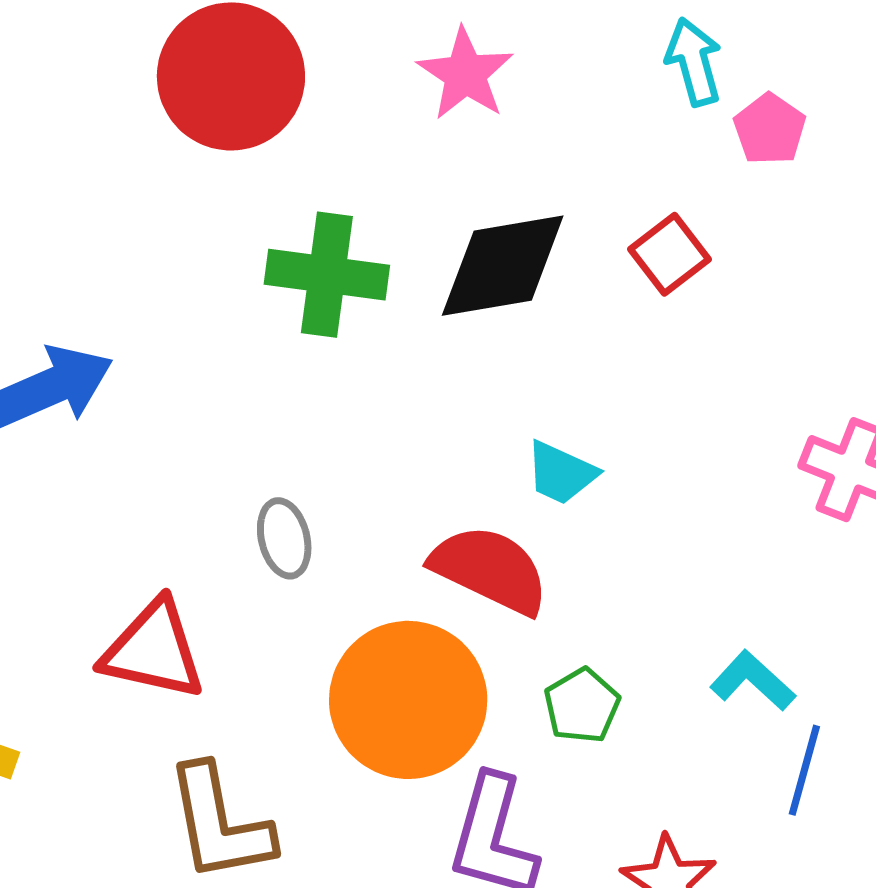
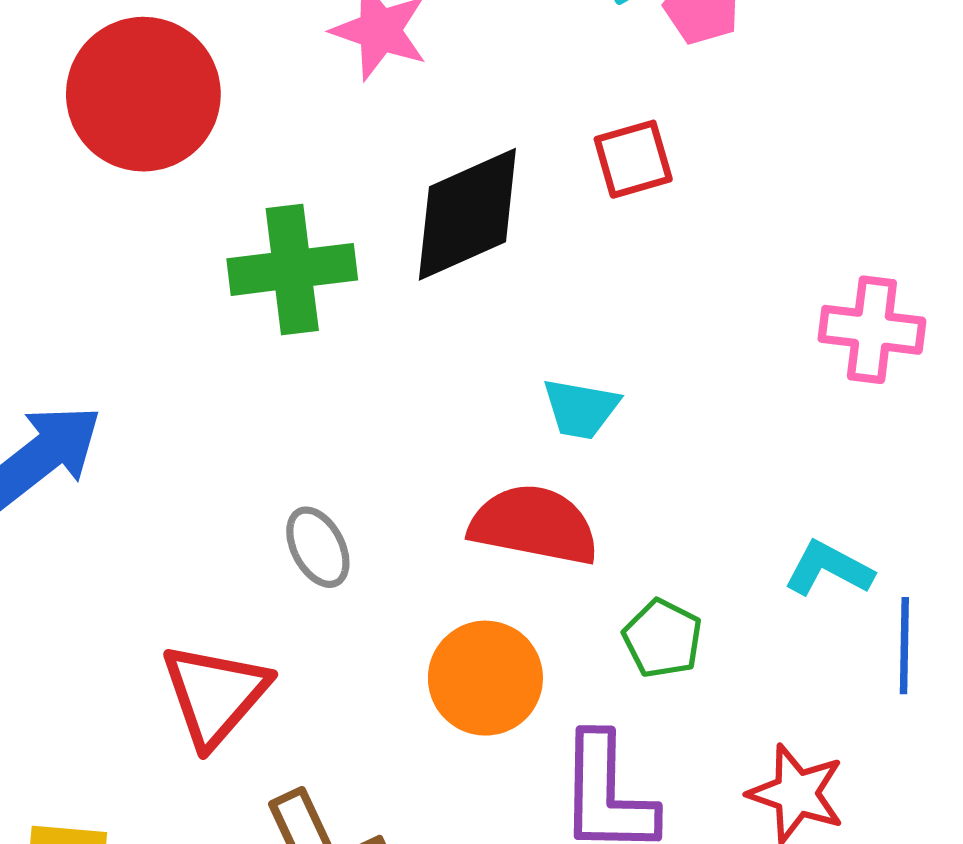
red square: (670, 254) -> (633, 159), turned 36
red triangle: (153, 650) -> (215, 694), turned -47
orange circle: (408, 700) -> (485, 678), size x0.7

